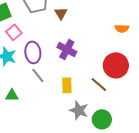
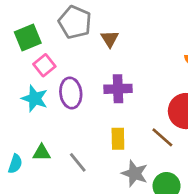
purple cross: (67, 49) -> (118, 89), turned -30
gray line: (38, 75) -> (78, 162), moved

